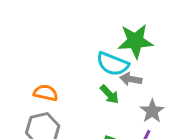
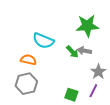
cyan semicircle: (113, 64) -> (43, 41), moved
green arrow: (110, 94) -> (72, 52), moved

